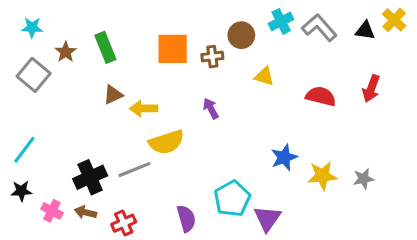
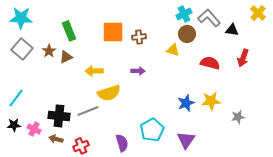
cyan star: (32, 28) -> (21, 18), size x1.6
black triangle: (365, 31) -> (232, 30), moved
brown circle: (241, 35) -> (187, 34), moved
brown star: (66, 52) -> (49, 51), moved
brown triangle: (113, 95) -> (66, 57), moved
purple arrow: (211, 108) -> (138, 71), turned 120
yellow star: (322, 176) -> (211, 101), moved
black cross: (90, 177) -> (59, 116), turned 30
pink cross: (52, 211) -> (34, 129), moved
purple triangle: (267, 218) -> (186, 140), moved

